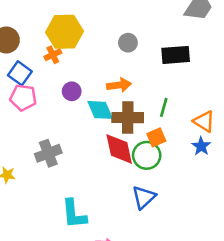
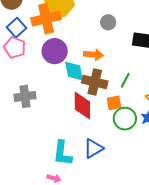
orange cross: (53, 55) -> (46, 19), size x2.0
purple circle: (72, 91) -> (55, 51), size x1.6
green circle: (147, 155) -> (125, 119), moved
cyan L-shape: (74, 214) -> (62, 153), moved

